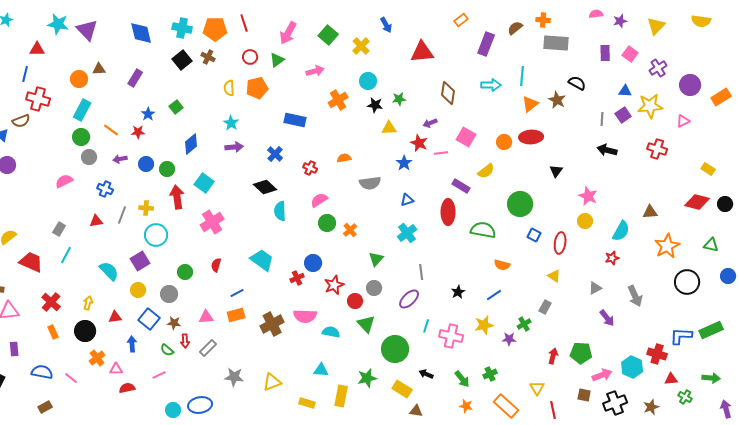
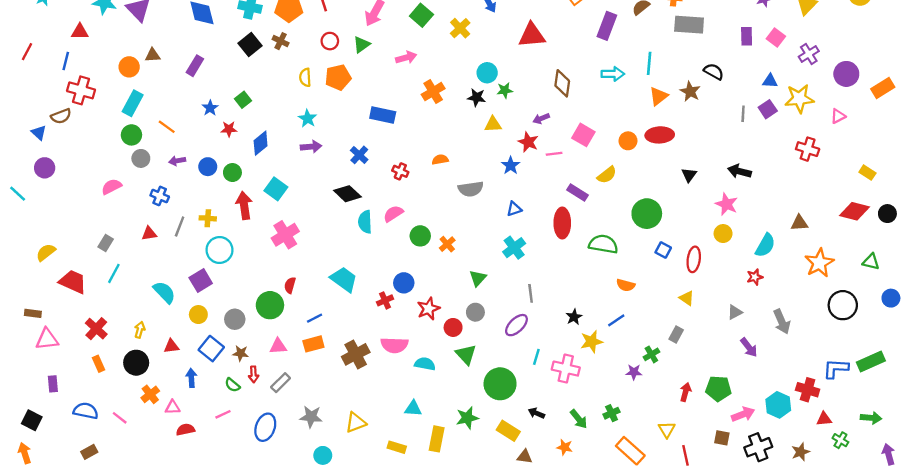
cyan circle: (368, 81) -> (487, 73), moved
red star: (138, 132) -> (229, 129), moved
black arrow: (607, 150) -> (739, 171), moved
pink semicircle: (319, 200) -> (393, 214), moved
green circle: (185, 272) -> (270, 305), moved, size x1.5
yellow star: (484, 325) -> (592, 342), moved
blue ellipse: (200, 405) -> (265, 427), moved, turned -60
orange star: (466, 406) -> (565, 447), moved
cyan circle: (173, 410) -> (323, 455), moved

